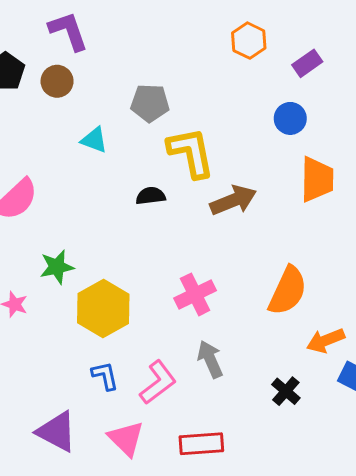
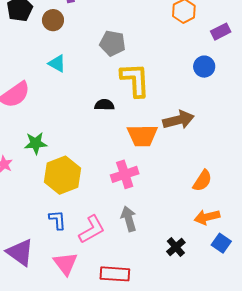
cyan triangle: (94, 140) -> (57, 64), moved
orange trapezoid: (317, 179) -> (142, 135), moved, turned 80
brown arrow: (233, 200) -> (179, 120), moved
orange semicircle: (288, 291) -> (202, 181), moved, size x0.7

